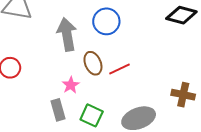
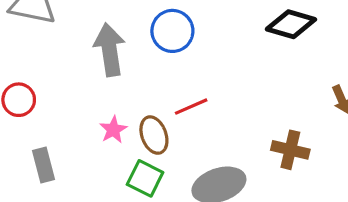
brown ellipse: (93, 63) -> (154, 135), moved
gray rectangle: (58, 110) -> (43, 165), moved

